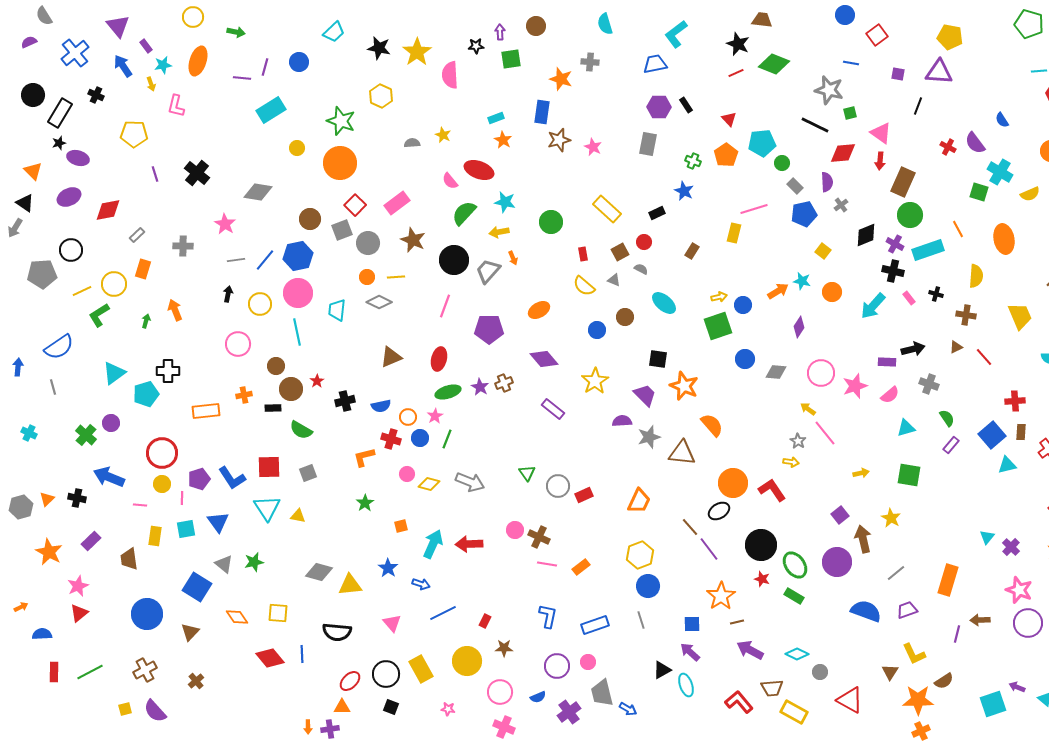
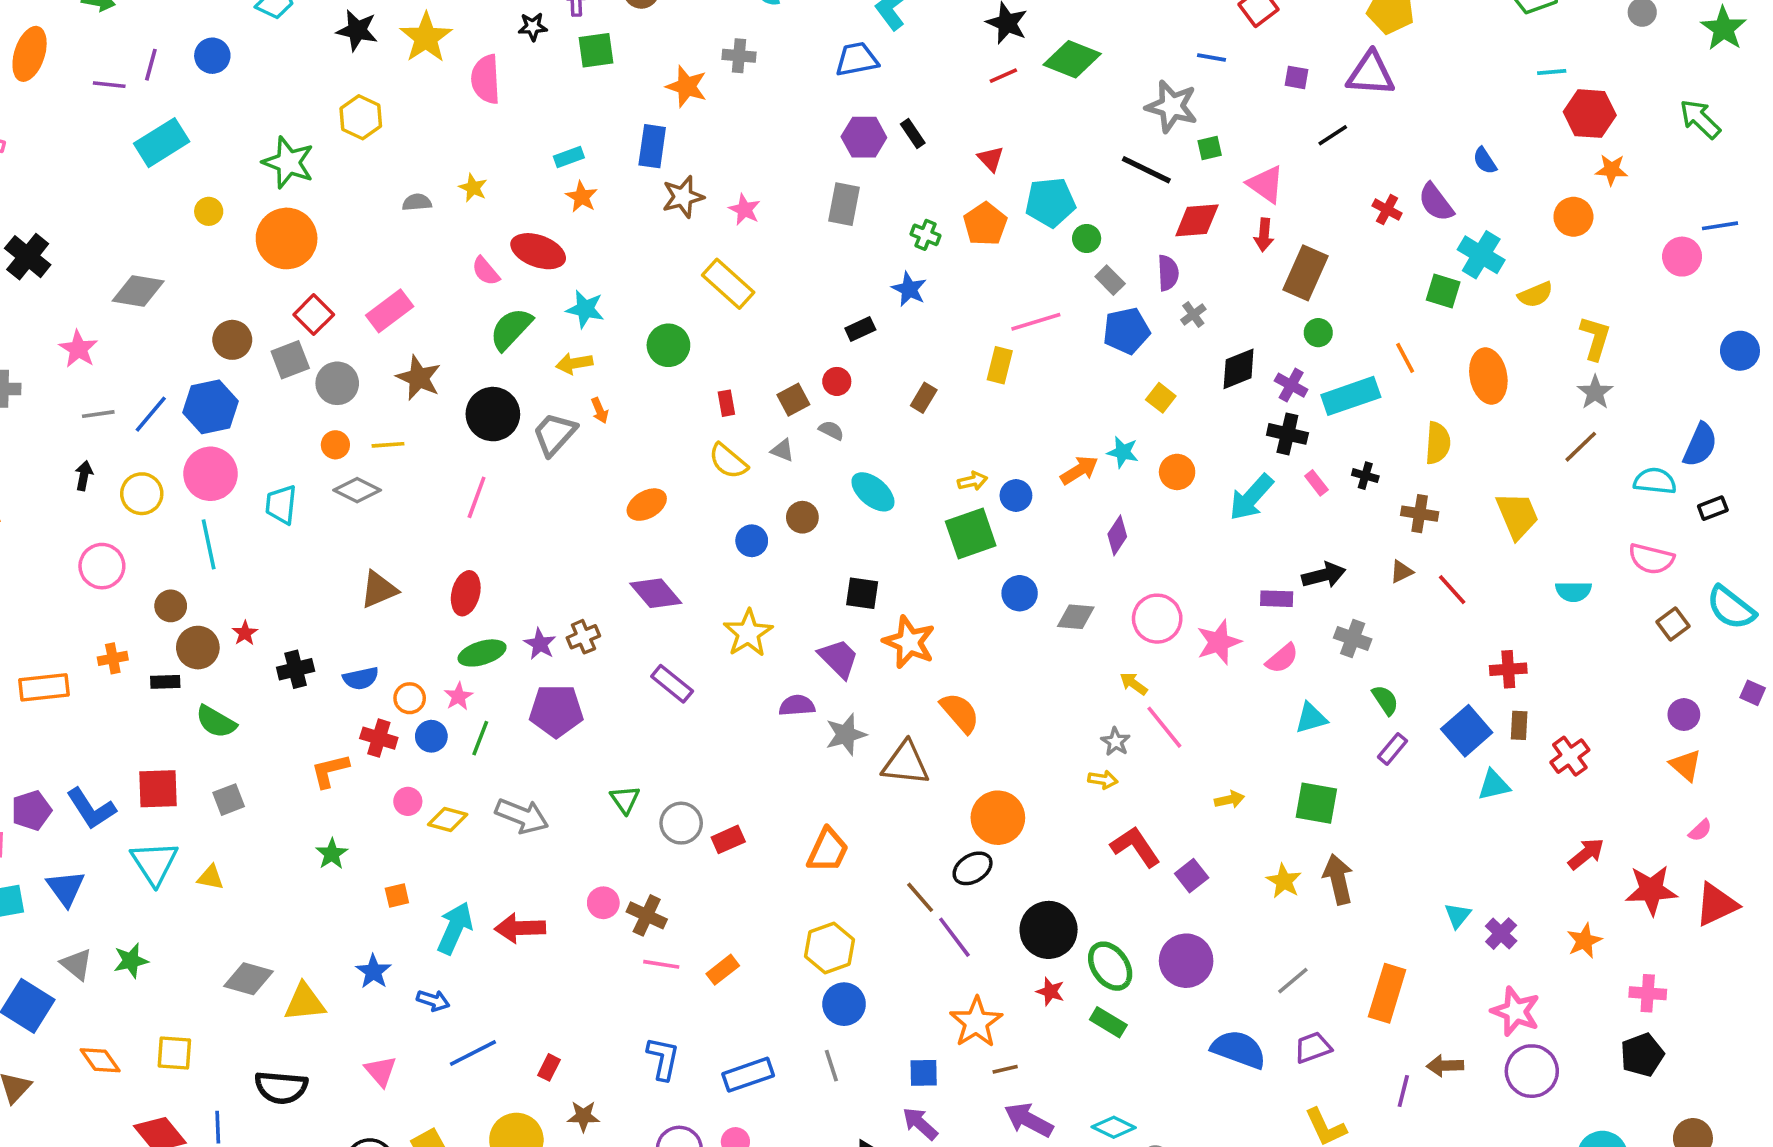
black line: (918, 106) -> (1333, 135), turned 36
yellow rectangle: (607, 209) -> (728, 284), moved
green circle: (910, 215) -> (1318, 333), size x0.6
purple pentagon: (489, 329) -> (556, 711), moved
red L-shape: (772, 490) -> (1135, 847), moved
brown arrow: (863, 539) -> (1338, 879), moved

